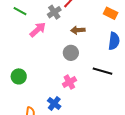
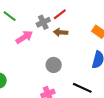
brown arrow: (78, 30) -> (61, 32), moved

